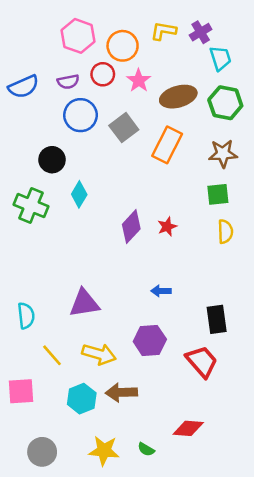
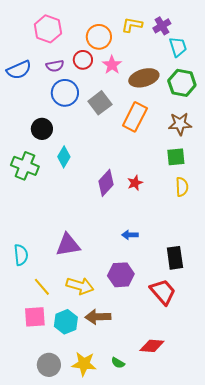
pink hexagon: (78, 36) -> (48, 29), moved
pink square: (21, 391) -> (35, 317), moved
gray circle: (42, 452) -> (49, 365), moved

